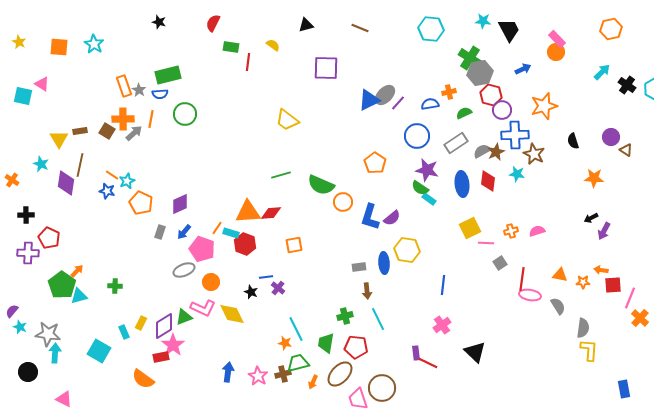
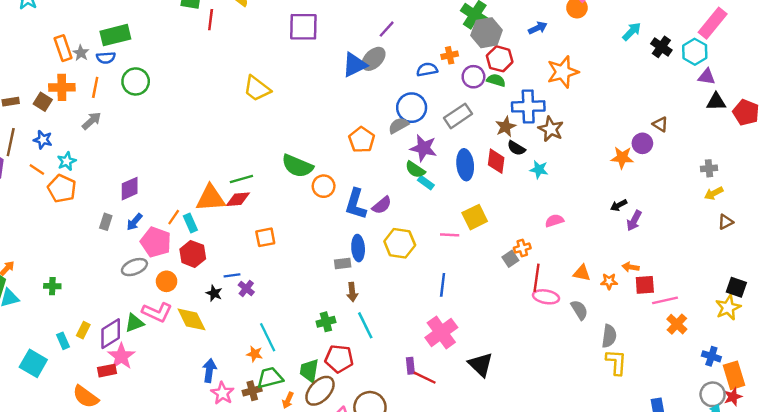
purple line: (398, 103) -> (387, 29), moved
purple circle: (502, 110) -> (473, 77), moved
green semicircle: (464, 113) -> (496, 80), moved, turned 42
gray arrow: (134, 133) -> (92, 121), moved
purple circle: (611, 137) -> (642, 143), moved
black semicircle: (573, 141) -> (516, 148), moved, turned -42
gray semicircle: (482, 151) -> (399, 125), moved
cyan star: (517, 174) -> (539, 170), moved
orange line: (112, 175) -> (37, 170), moved
green line: (281, 175) -> (241, 179), moved
blue star: (107, 191) -> (43, 140), moved
orange pentagon: (141, 203) -> (62, 189), moved
orange cross: (511, 231) -> (522, 248), moved
cyan rectangle: (231, 233) -> (190, 223), turned 49
pink line: (486, 243) -> (450, 235), moved
red hexagon: (245, 244) -> (193, 254), moved
blue ellipse: (384, 263) -> (358, 248), moved
pink line: (630, 298) -> (665, 300), turned 55
pink cross: (442, 325) -> (441, 332), size x1.5
green trapezoid: (326, 343) -> (309, 371), moved
blue arrow: (228, 372) -> (209, 371), moved

